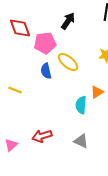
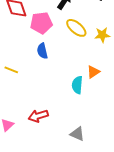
yellow ellipse: (68, 62) -> (76, 28), moved
gray triangle: (81, 141) -> (77, 134), moved

